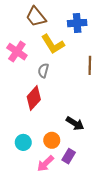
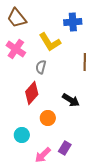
brown trapezoid: (36, 17) -> (17, 18), moved
black arrow: (75, 123) -> (71, 100), moved
orange circle: (52, 140) -> (48, 118), moved

